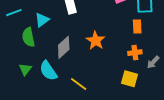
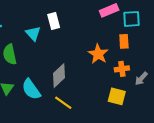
cyan triangle: (42, 20) -> (33, 33), moved, turned -35
orange star: (96, 41) -> (98, 54), moved
gray diamond: (64, 47) -> (59, 76), moved

